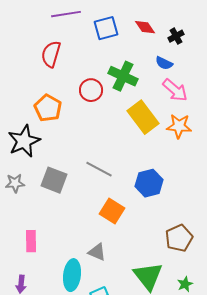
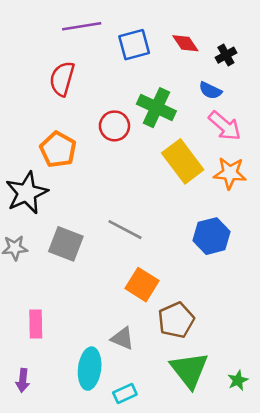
blue hexagon: (149, 183) -> (212, 236), moved
brown pentagon: (179, 238) -> (176, 320), moved

